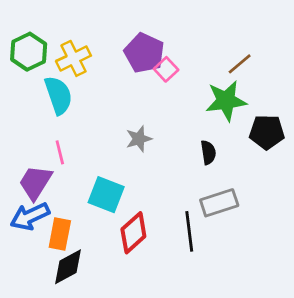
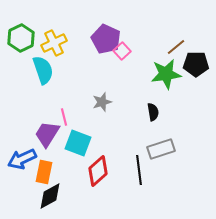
black pentagon: (267, 132) -> (196, 64), moved
pink line: (60, 152) -> (64, 117), moved
purple trapezoid: (35, 182) -> (47, 134), moved

